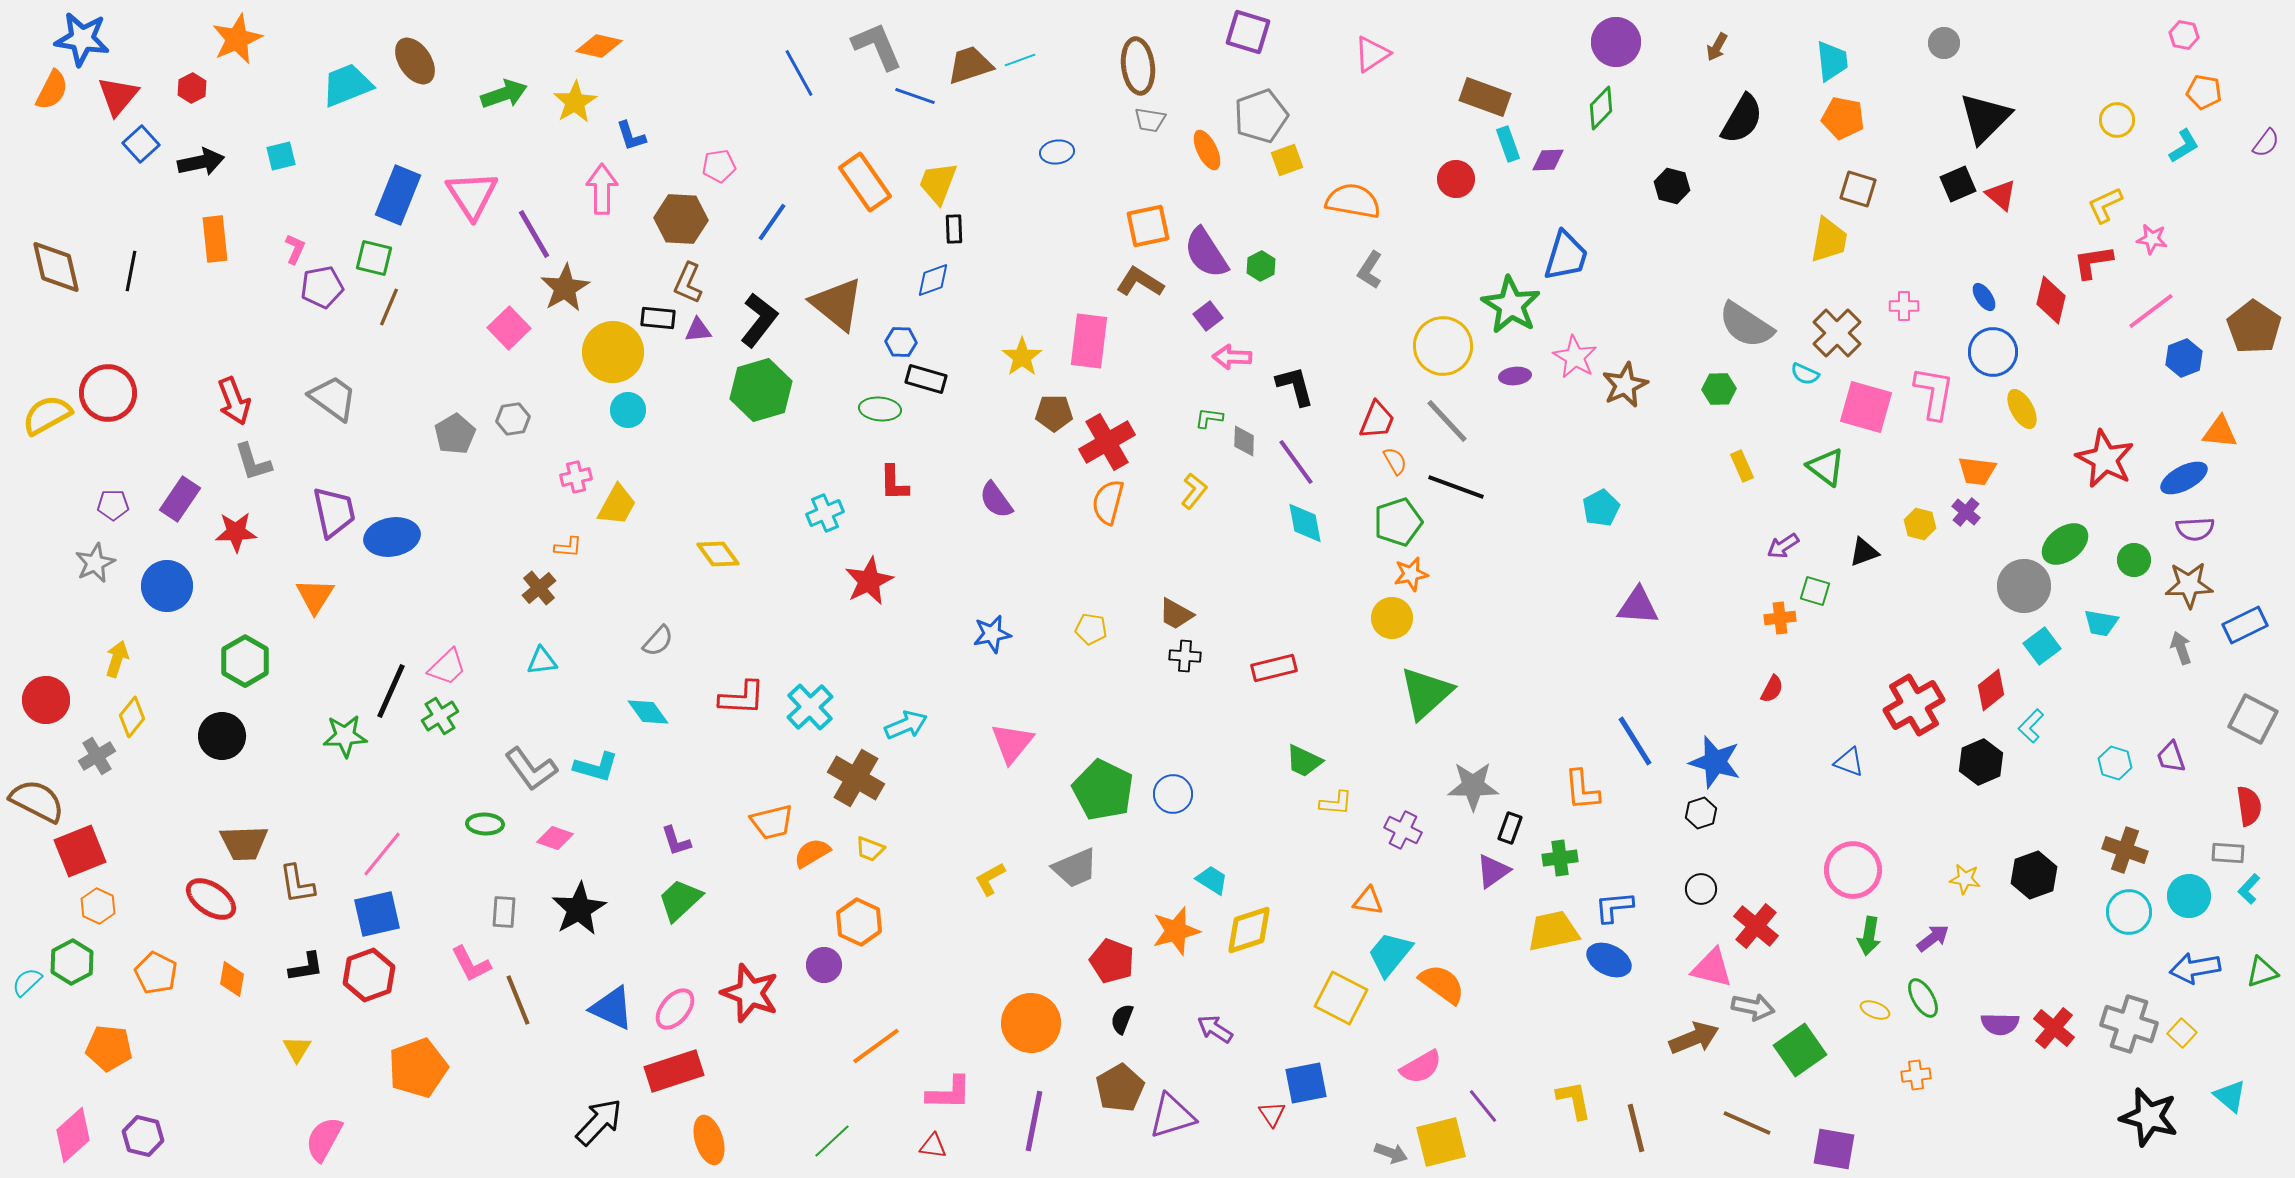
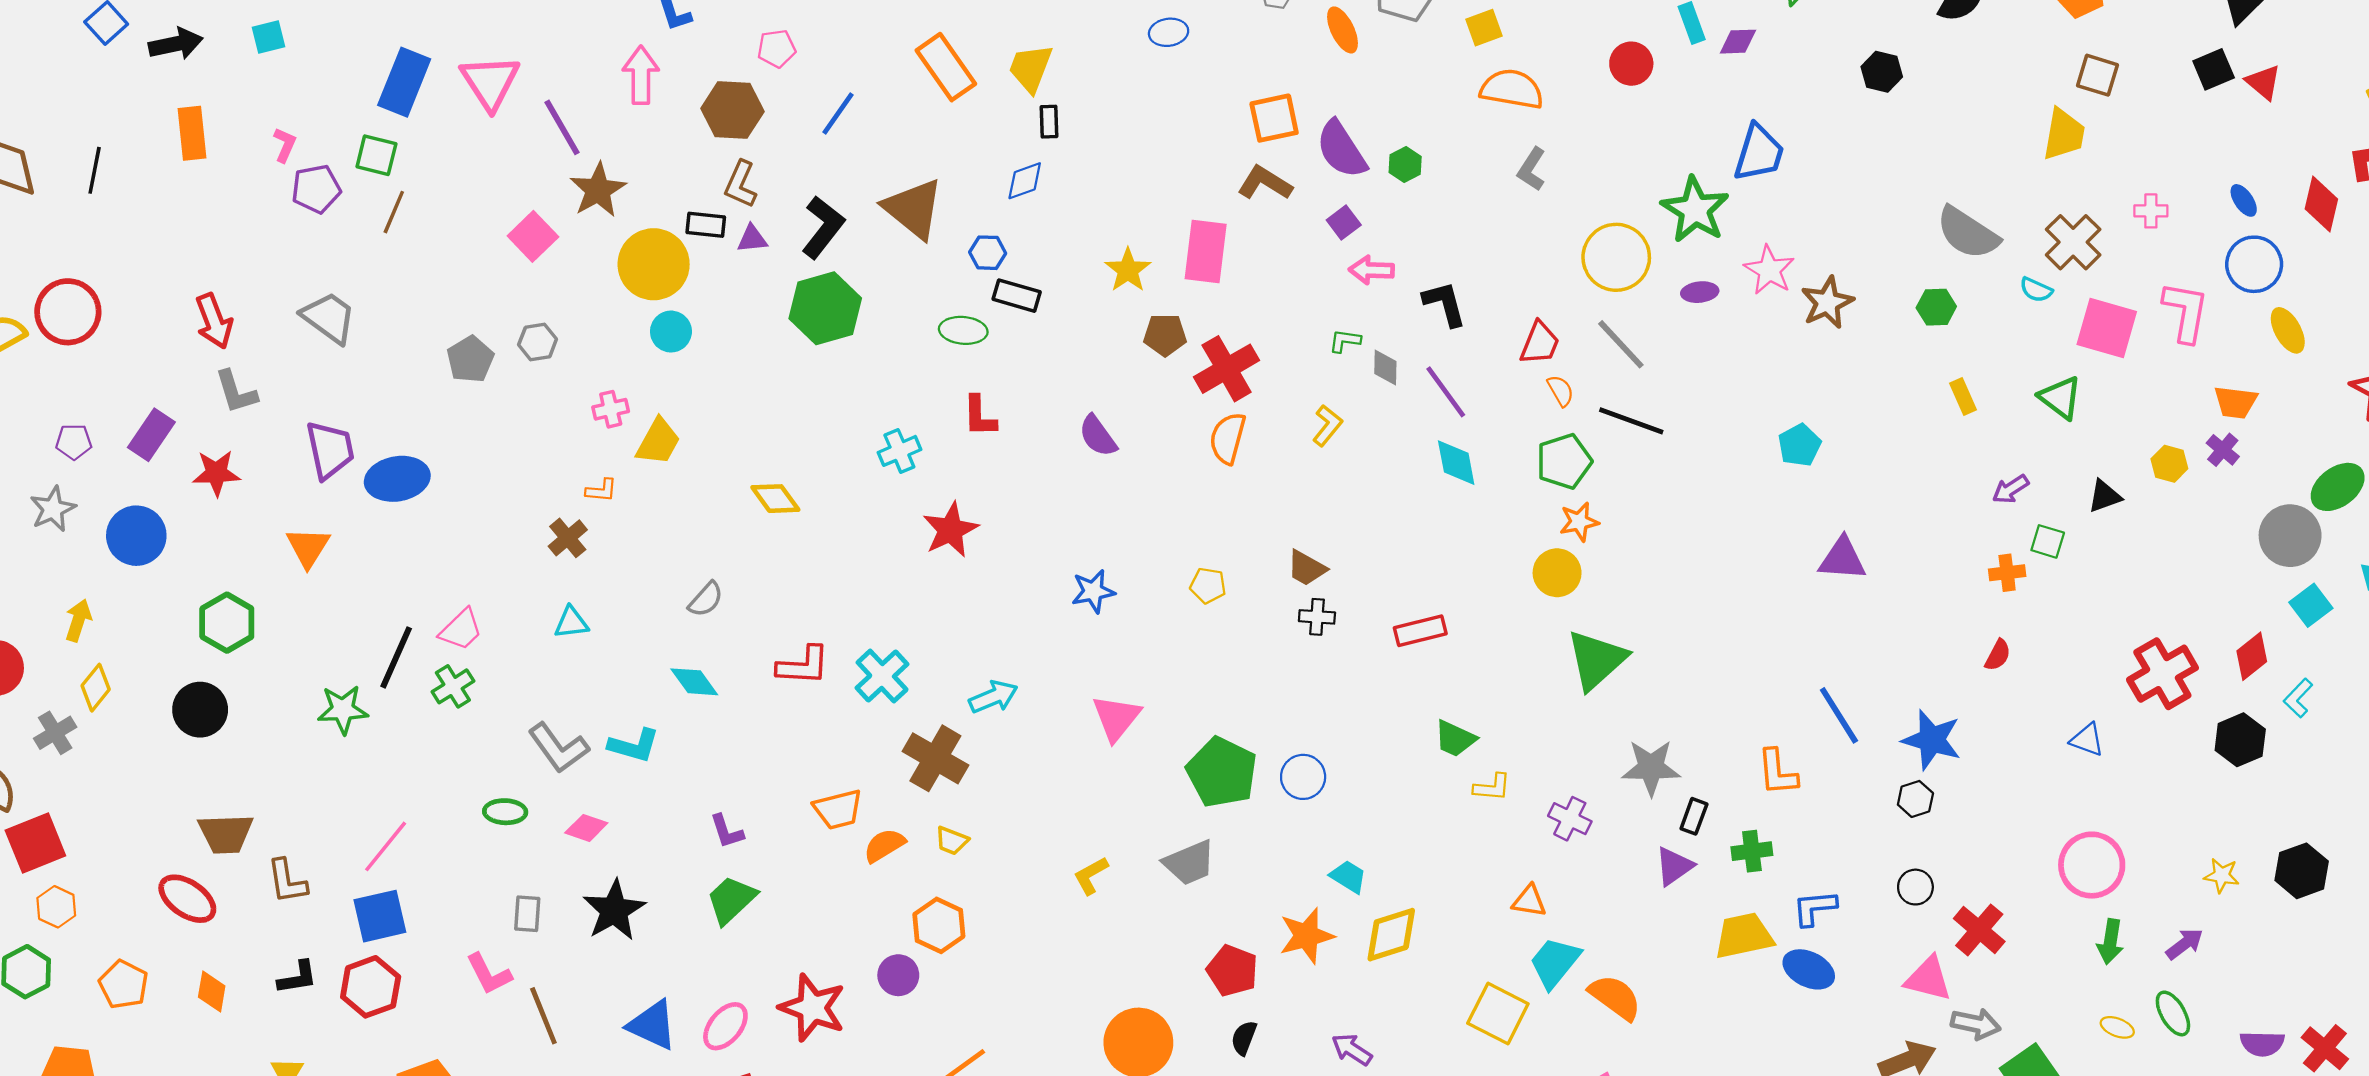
yellow square: (1287, 160) -> (1484, 28), moved

